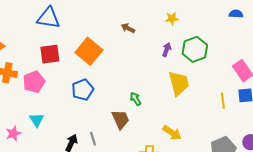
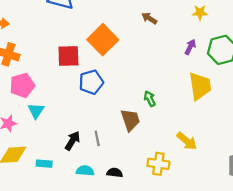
red square: (50, 54) -> (68, 56), moved
pink pentagon: (34, 82) -> (22, 85), moved

